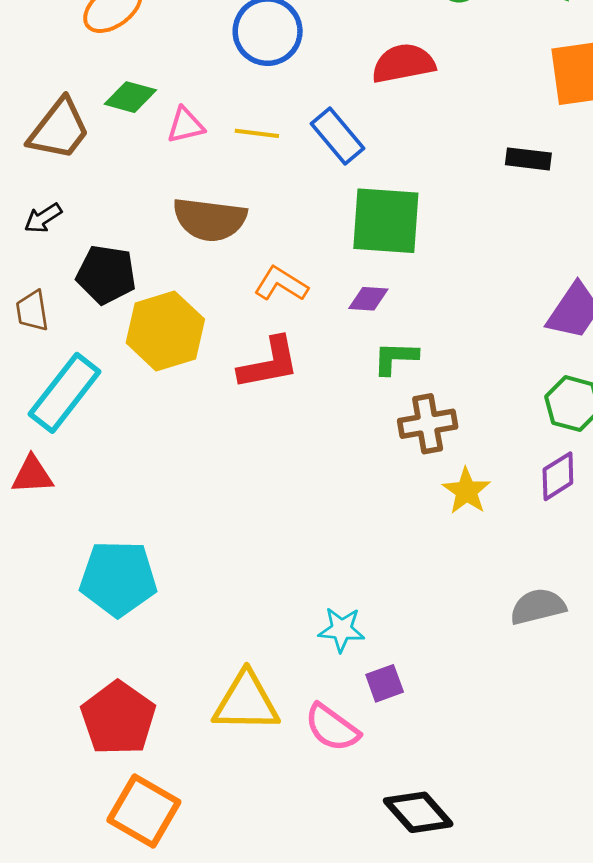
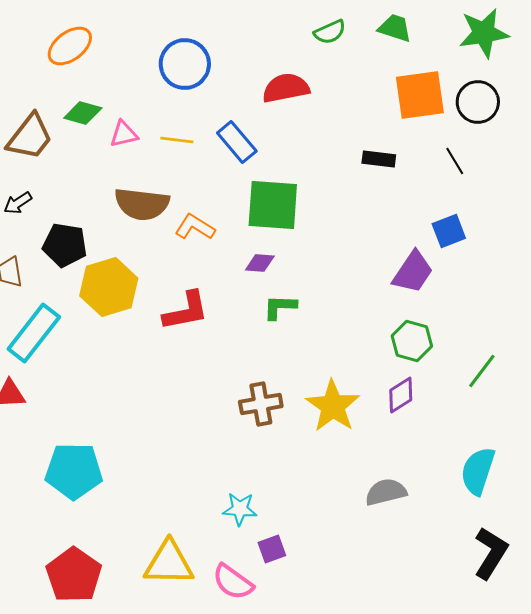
orange L-shape: (281, 284) -> (195, 227), moved
brown cross: (428, 424) -> (261, 404), moved
yellow star: (467, 491) -> (333, 406), size x1.5

